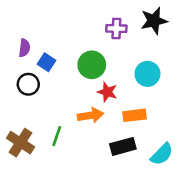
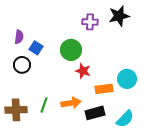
cyan circle: (147, 74) -> (127, 79), moved
orange arrow: (90, 115) -> (71, 103), moved
brown cross: (20, 143) -> (16, 110), turned -35

